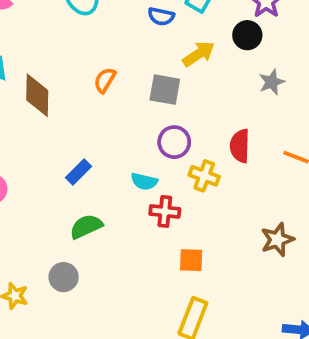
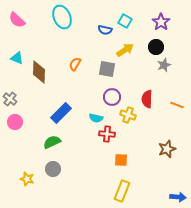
black circle: (247, 35) -> (156, 47), moved
blue rectangle: (79, 172) -> (61, 113), size x1.5
green semicircle: (86, 226) -> (52, 142), moved

